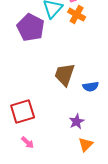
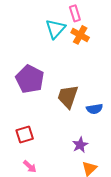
purple pentagon: (31, 28) -> (30, 79), moved
red square: (23, 112) -> (25, 135), size x0.7

